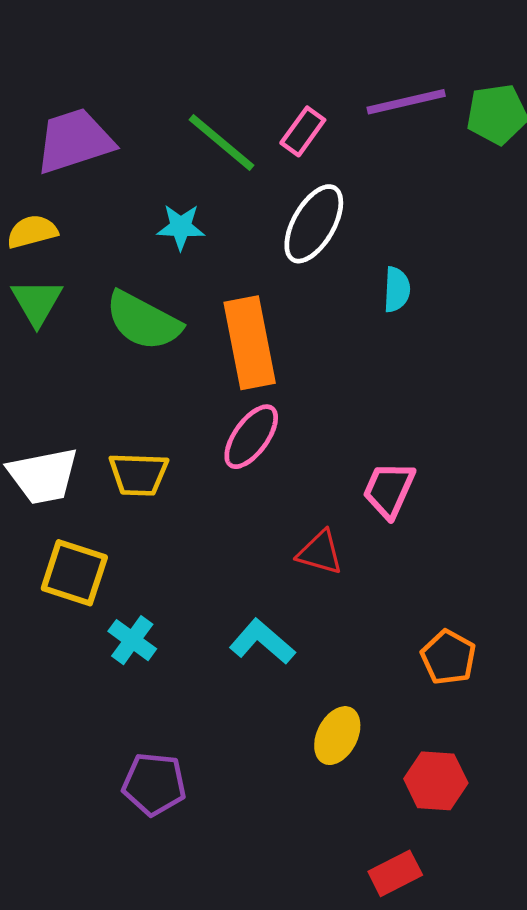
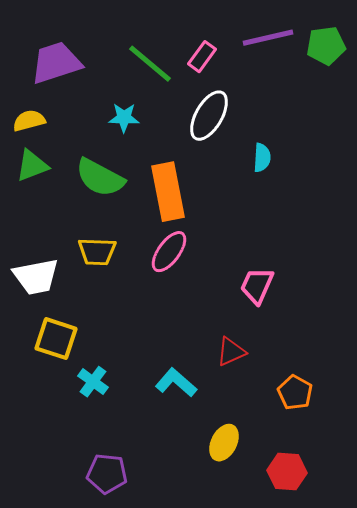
green triangle: (37, 302) -> (32, 166), turned 39
yellow trapezoid: (139, 474) -> (97, 252), moved
red triangle: (320, 552) -> (231, 352), moved, turned -40

